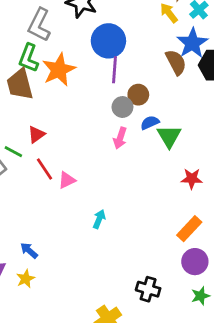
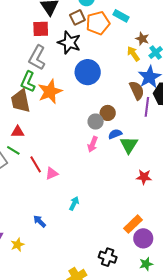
purple line: (114, 70) -> (147, 107), moved
red triangle: (36, 134) -> (18, 132), moved, turned 32
orange rectangle: (189, 229) -> (133, 224), moved
blue arrow: (29, 250) -> (40, 221), moved

